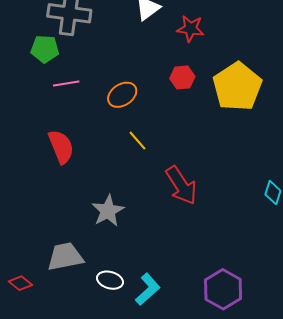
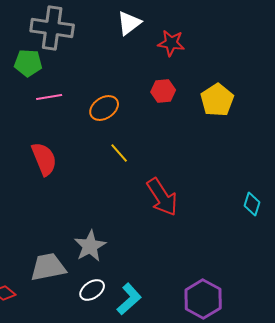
yellow pentagon: (237, 87) -> (217, 100), size x0.7
gray star: (108, 211) -> (90, 246), moved
white ellipse: (110, 280) -> (92, 290), turned -50

